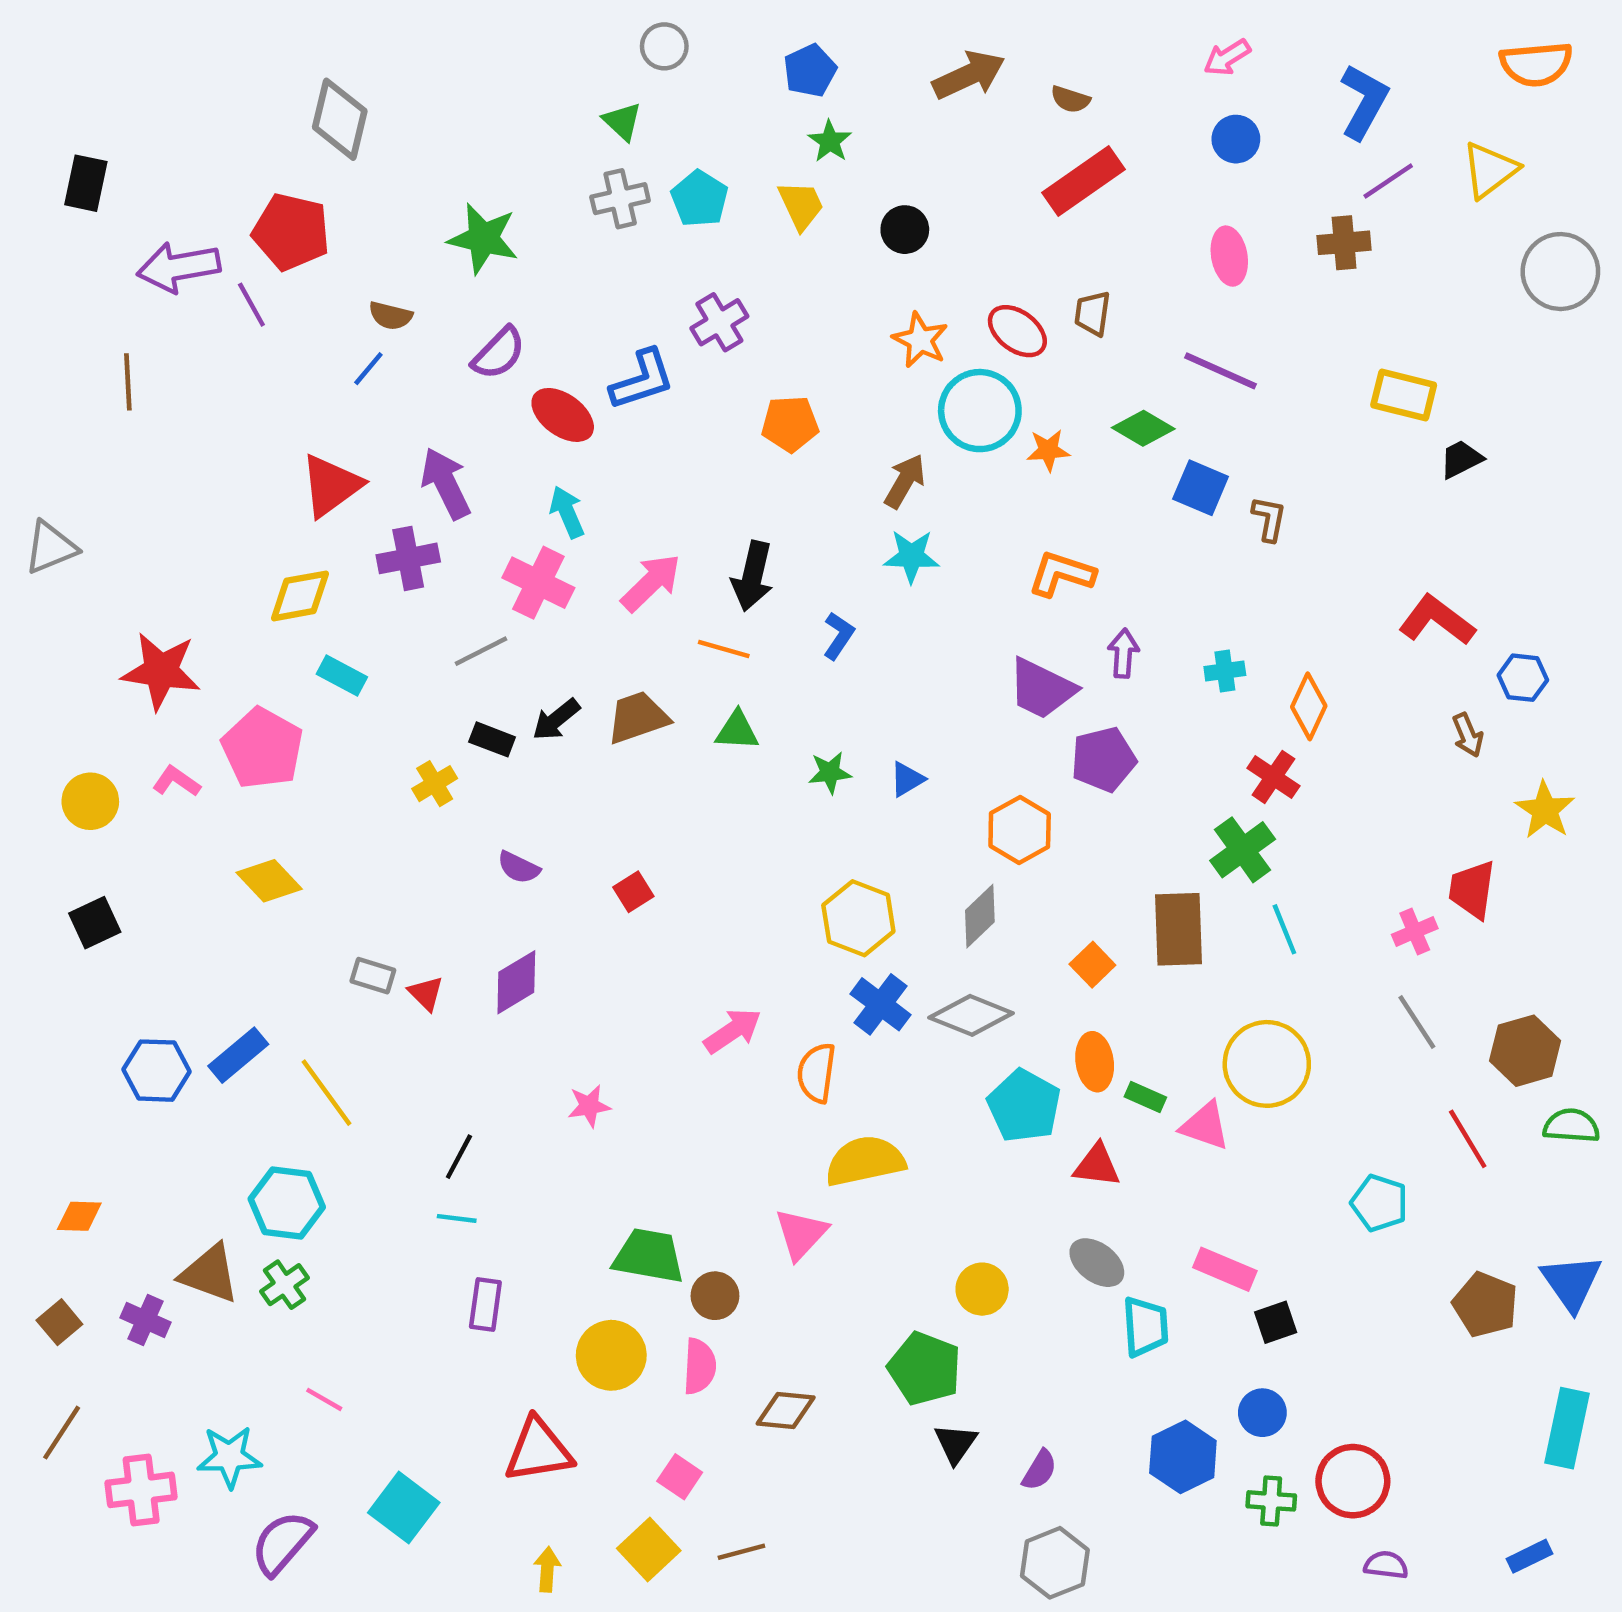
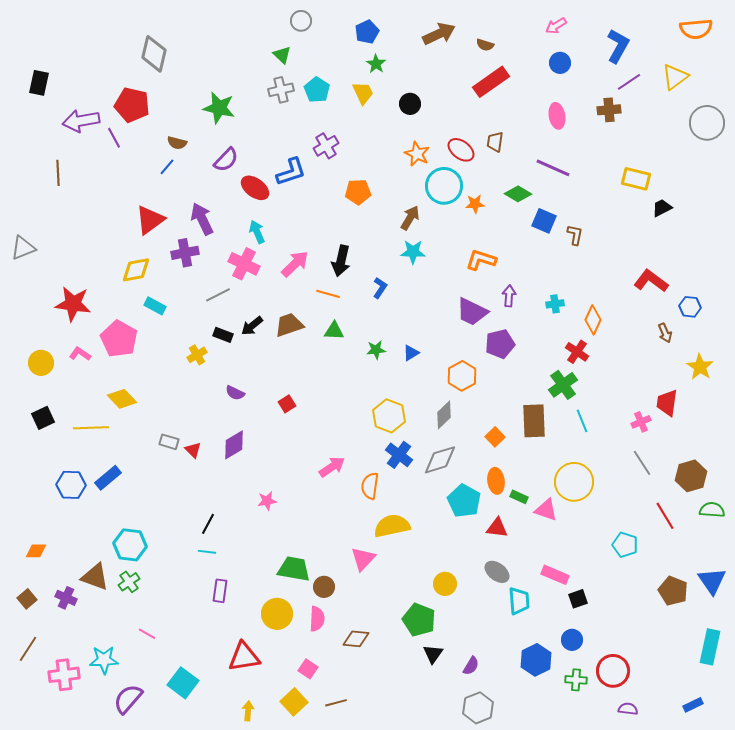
gray diamond: (971, 1015) -> (440, 460), turned -39
yellow line: (326, 1093) -> (91, 428), moved, turned -56

